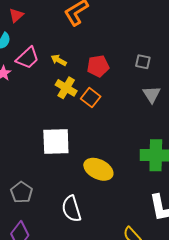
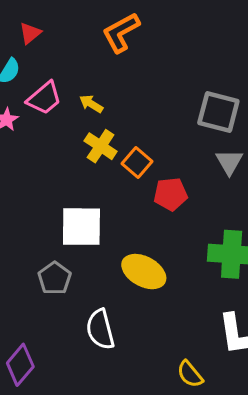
gray square: (143, 62) -> (218, 112), size x1.8
red pentagon: (98, 66) -> (171, 194), moved
gray pentagon: (22, 192) -> (55, 278), moved

